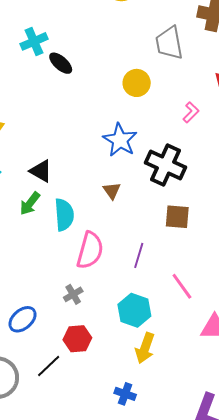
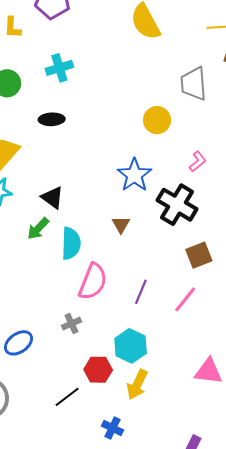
black ellipse: (61, 63) -> (52, 119), moved, turned -50
pink L-shape: (191, 112) -> (198, 162), moved
brown square: (177, 217) -> (199, 255), moved, turned -32
pink line: (182, 286) -> (185, 299), moved, turned 68
red hexagon: (77, 339) -> (98, 370), moved
black line: (49, 366) -> (67, 397), moved

